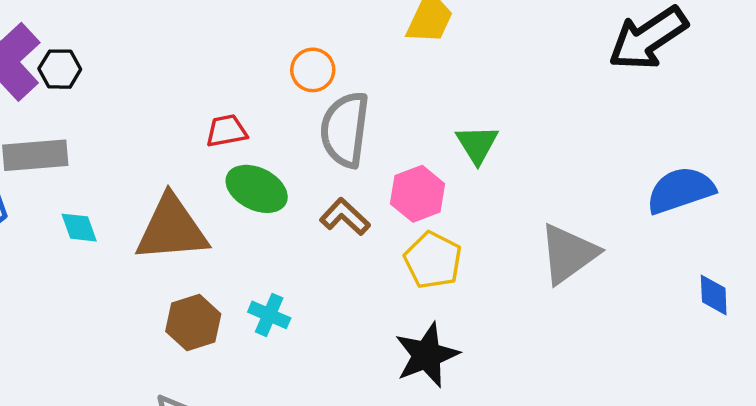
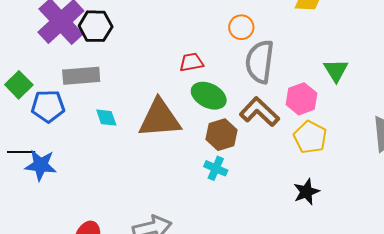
black hexagon: (60, 69) -> (96, 26), size x1.4
brown L-shape: (345, 217) -> (259, 112), size x1.4
brown hexagon: (193, 323) -> (221, 135), moved
black star: (427, 355) -> (306, 192), size x0.7

